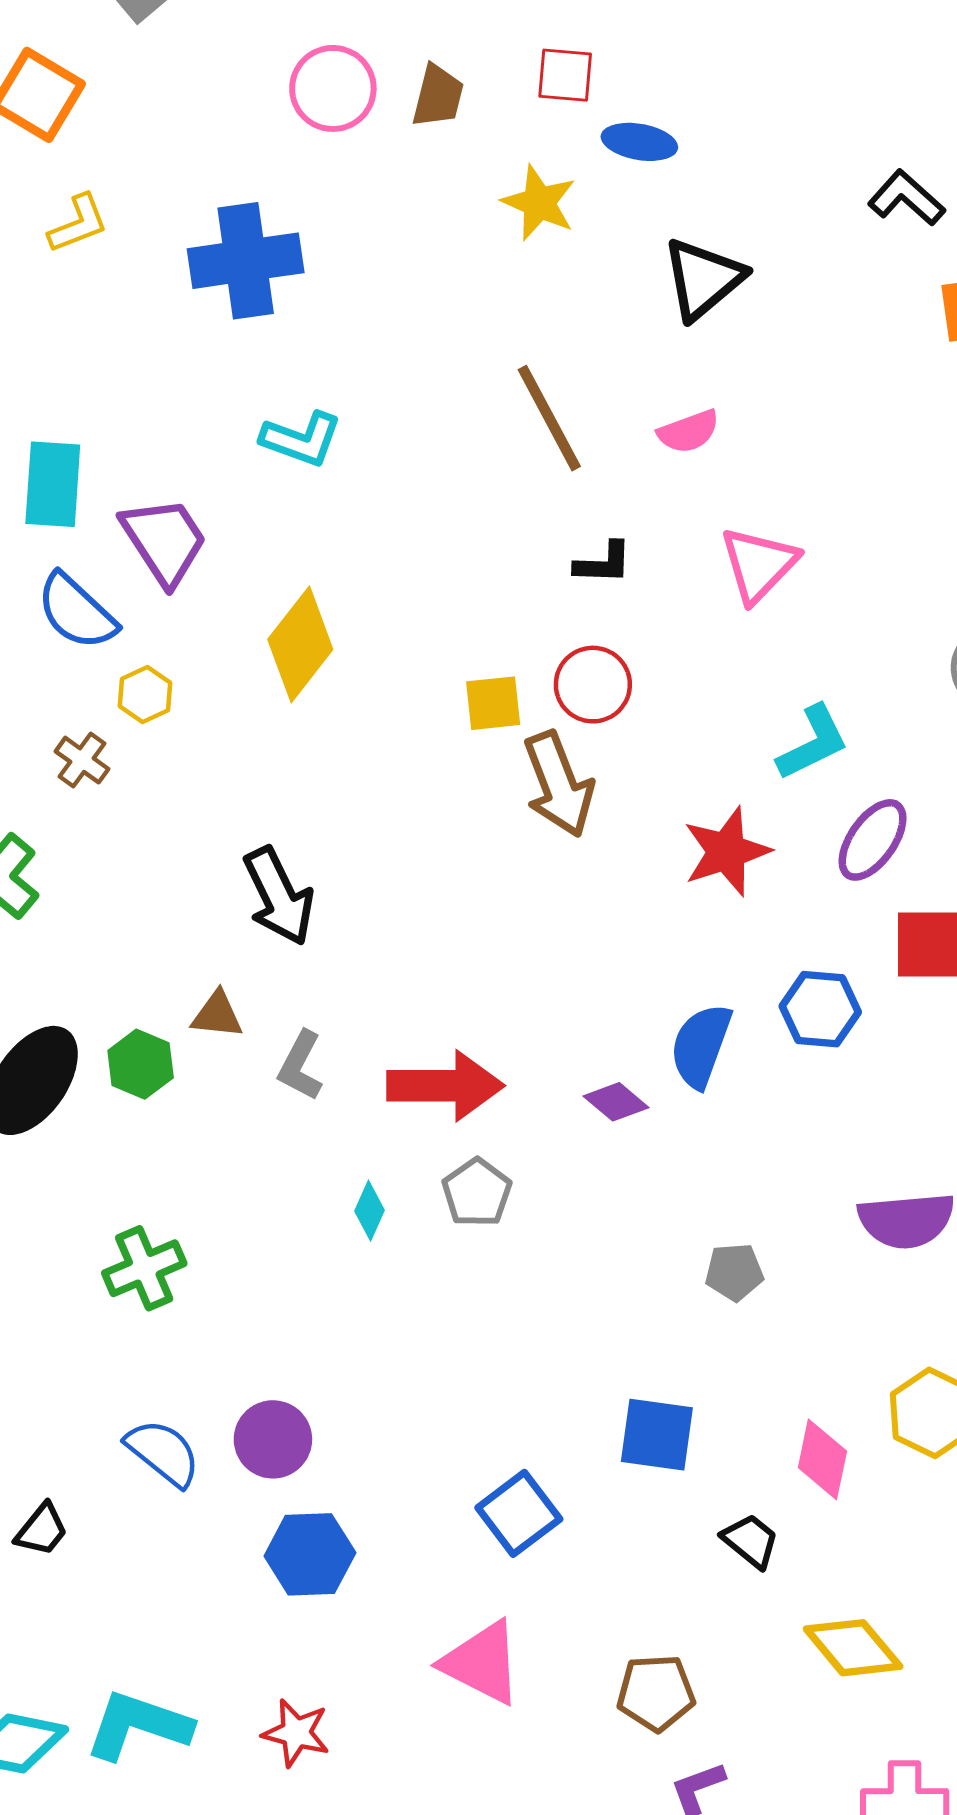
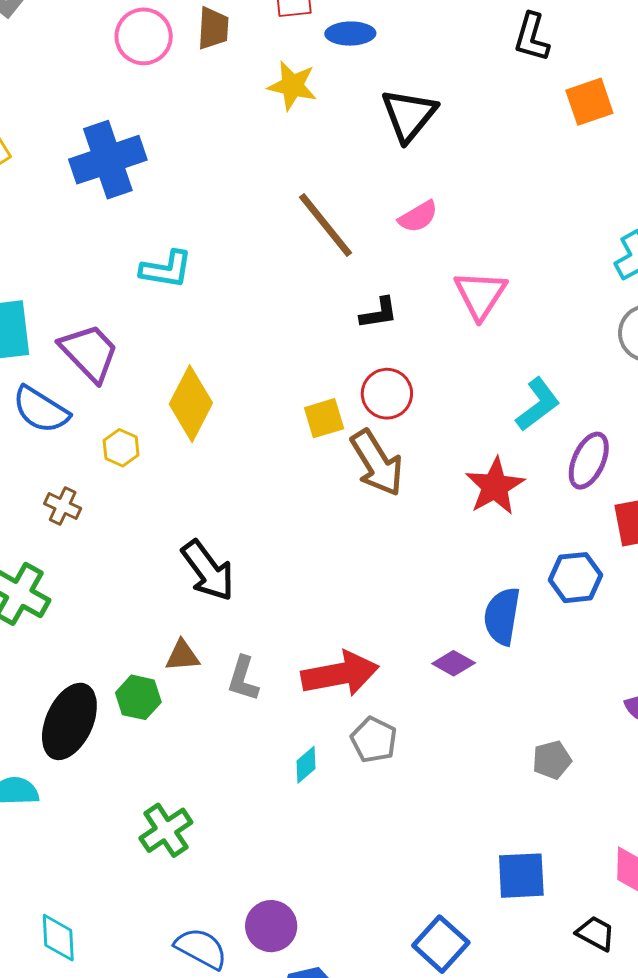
black L-shape: (906, 198) -> (532, 37), turned -105
yellow hexagon: (145, 695) -> (121, 448), moved
cyan diamond: (370, 1211) -> (306, 765), turned 36

